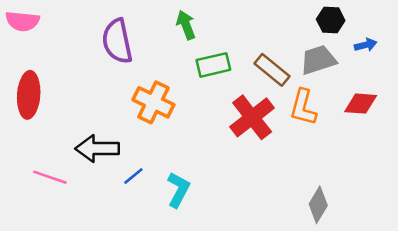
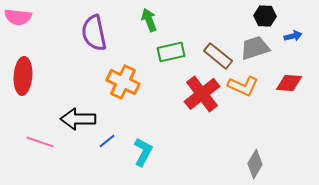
orange L-shape: (303, 107) -> (243, 86), turned -80

